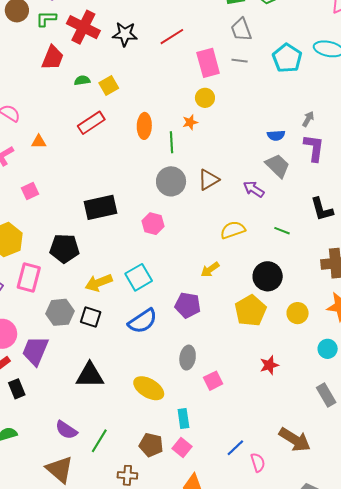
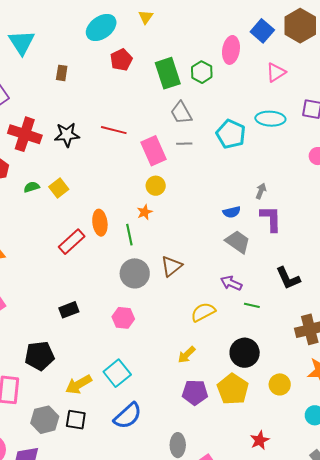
red line: (172, 37) -> (114, 130), turned 55
red rectangle: (91, 123) -> (72, 242), moved
purple arrow: (254, 189) -> (231, 283), moved
black rectangle: (100, 207) -> (69, 310), size x0.6
purple pentagon: (188, 305) -> (195, 392), moved

